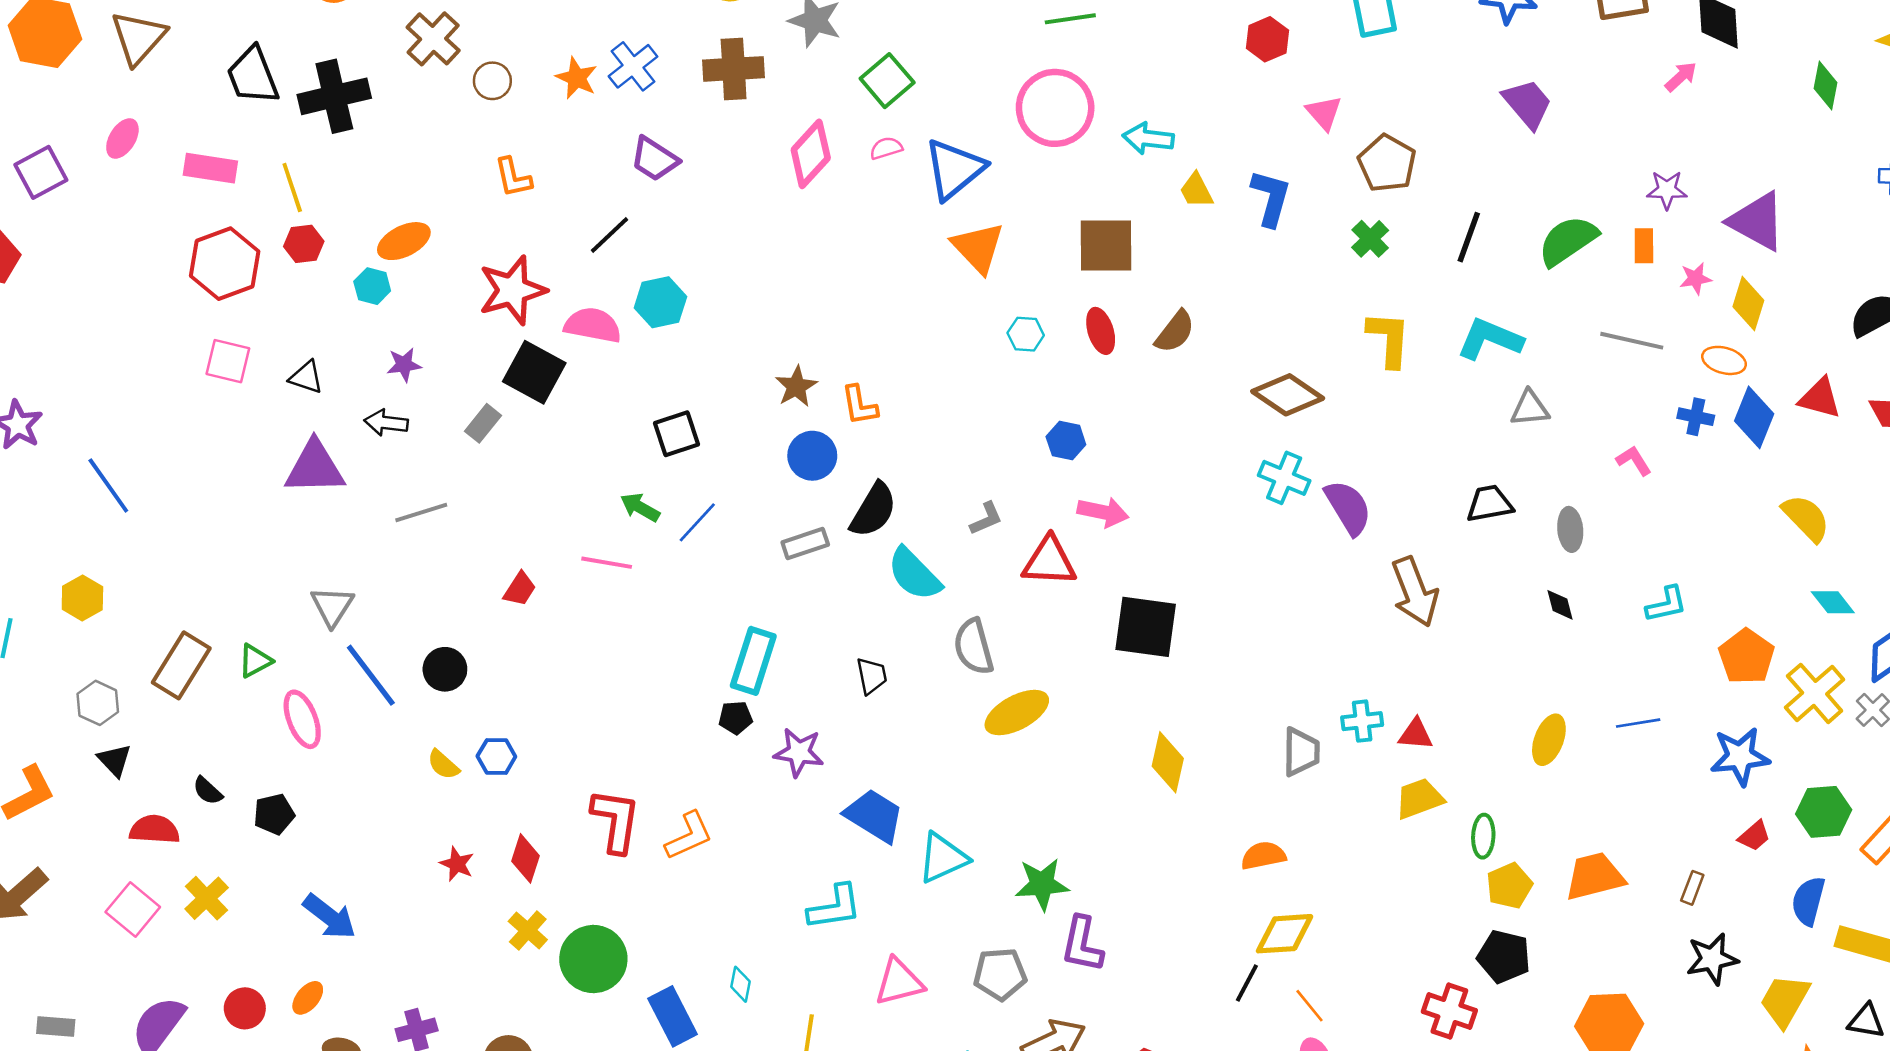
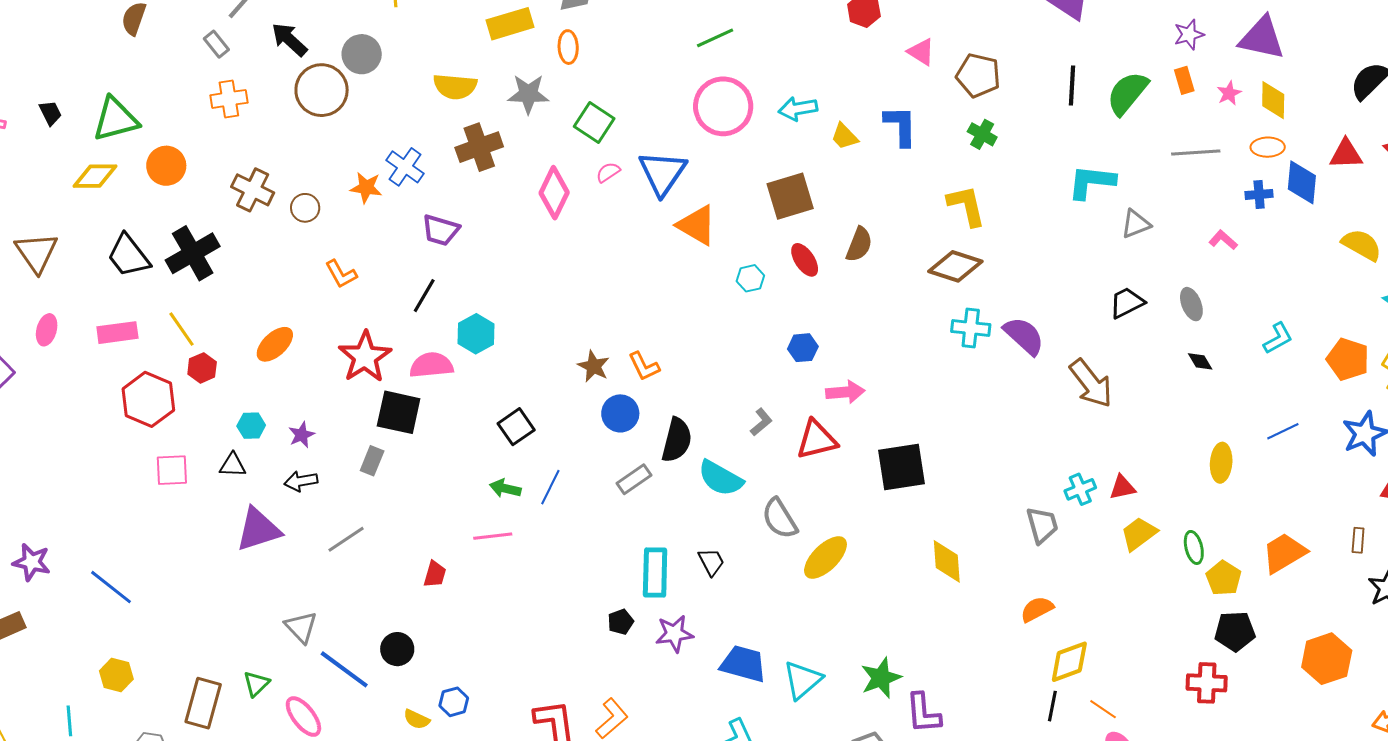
black line: (1469, 237) -> (1072, 86), moved
cyan hexagon: (372, 286) -> (251, 426), moved
yellow L-shape: (1389, 339) -> (966, 206), moved
cyan rectangle: (753, 661) -> (655, 572), moved

